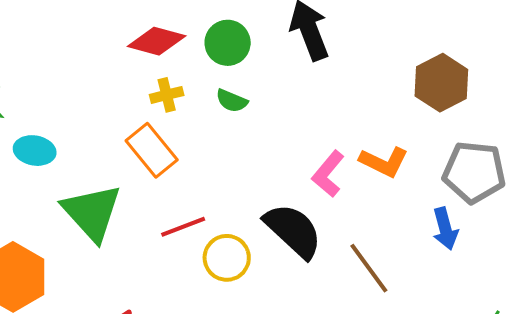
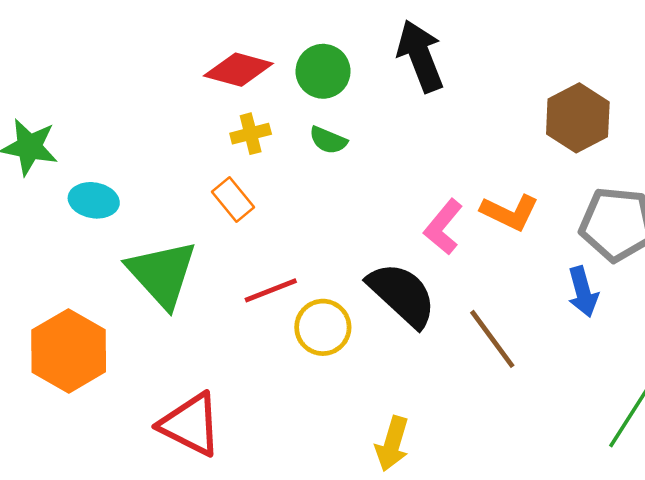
orange rectangle: (152, 150) -> (233, 200), size x0.7

